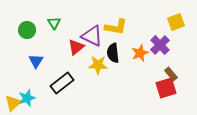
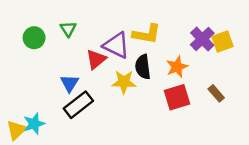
yellow square: (176, 22) -> (222, 42), moved
purple cross: (160, 45) -> (202, 39), moved
blue triangle: (36, 61) -> (69, 83), moved
red square: (166, 88) -> (177, 97), moved

